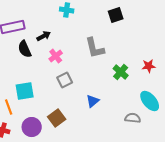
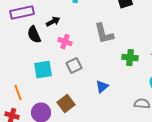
pink cross: (56, 56) -> (65, 42), turned -32
green cross: (121, 72) -> (130, 58), turned -35
cyan square: (25, 91) -> (43, 70), moved

